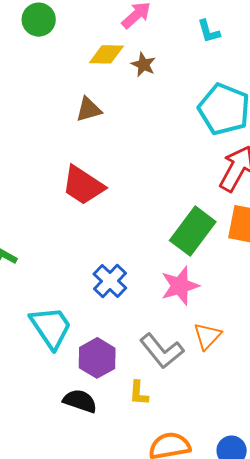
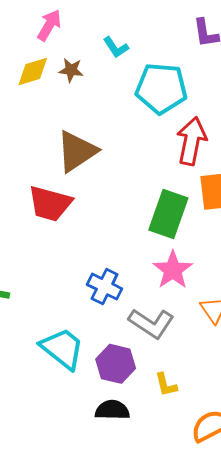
cyan L-shape: (209, 31) -> (116, 47), moved
brown triangle: (89, 109) -> (77, 151), moved, size x1.6
gray L-shape: (162, 351) -> (151, 323), moved

